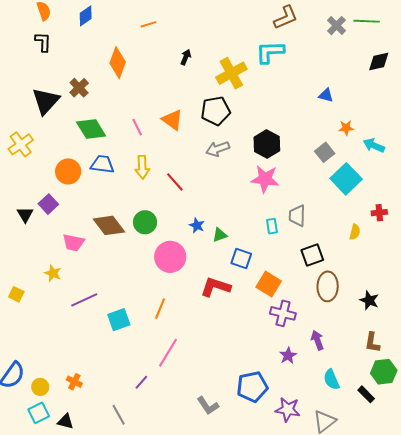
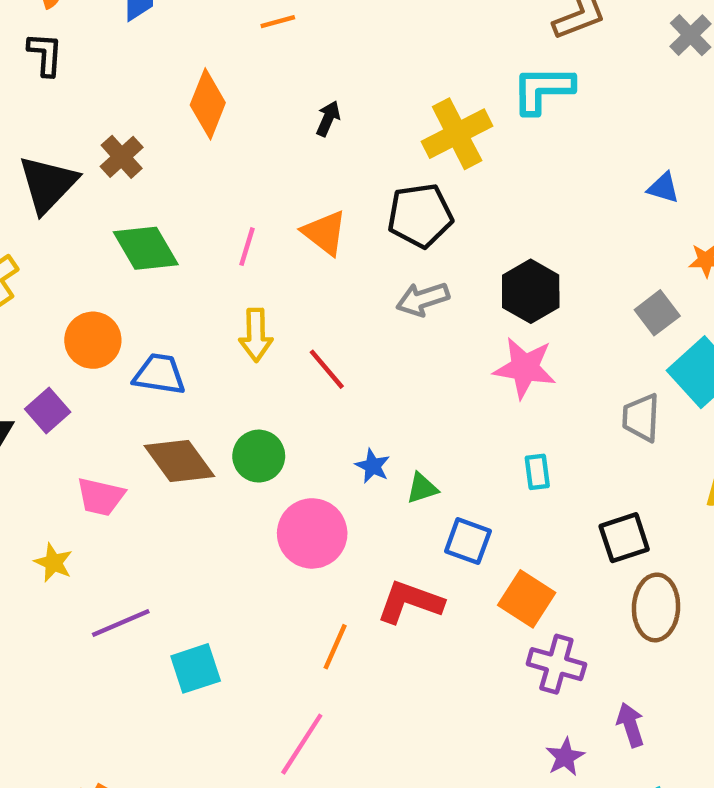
black arrow: (186, 57) -> (328, 119), moved
pink line: (137, 127) -> (247, 247), turned 42
blue trapezoid: (102, 164) -> (159, 374), moved
gray trapezoid: (297, 216) -> (641, 418), moved
orange line: (160, 309) -> (335, 647), moved

